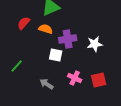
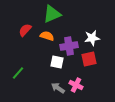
white star: (95, 44) -> (92, 38), moved
red square: (99, 80) -> (89, 59), moved
gray arrow: (47, 84) -> (58, 88), moved

